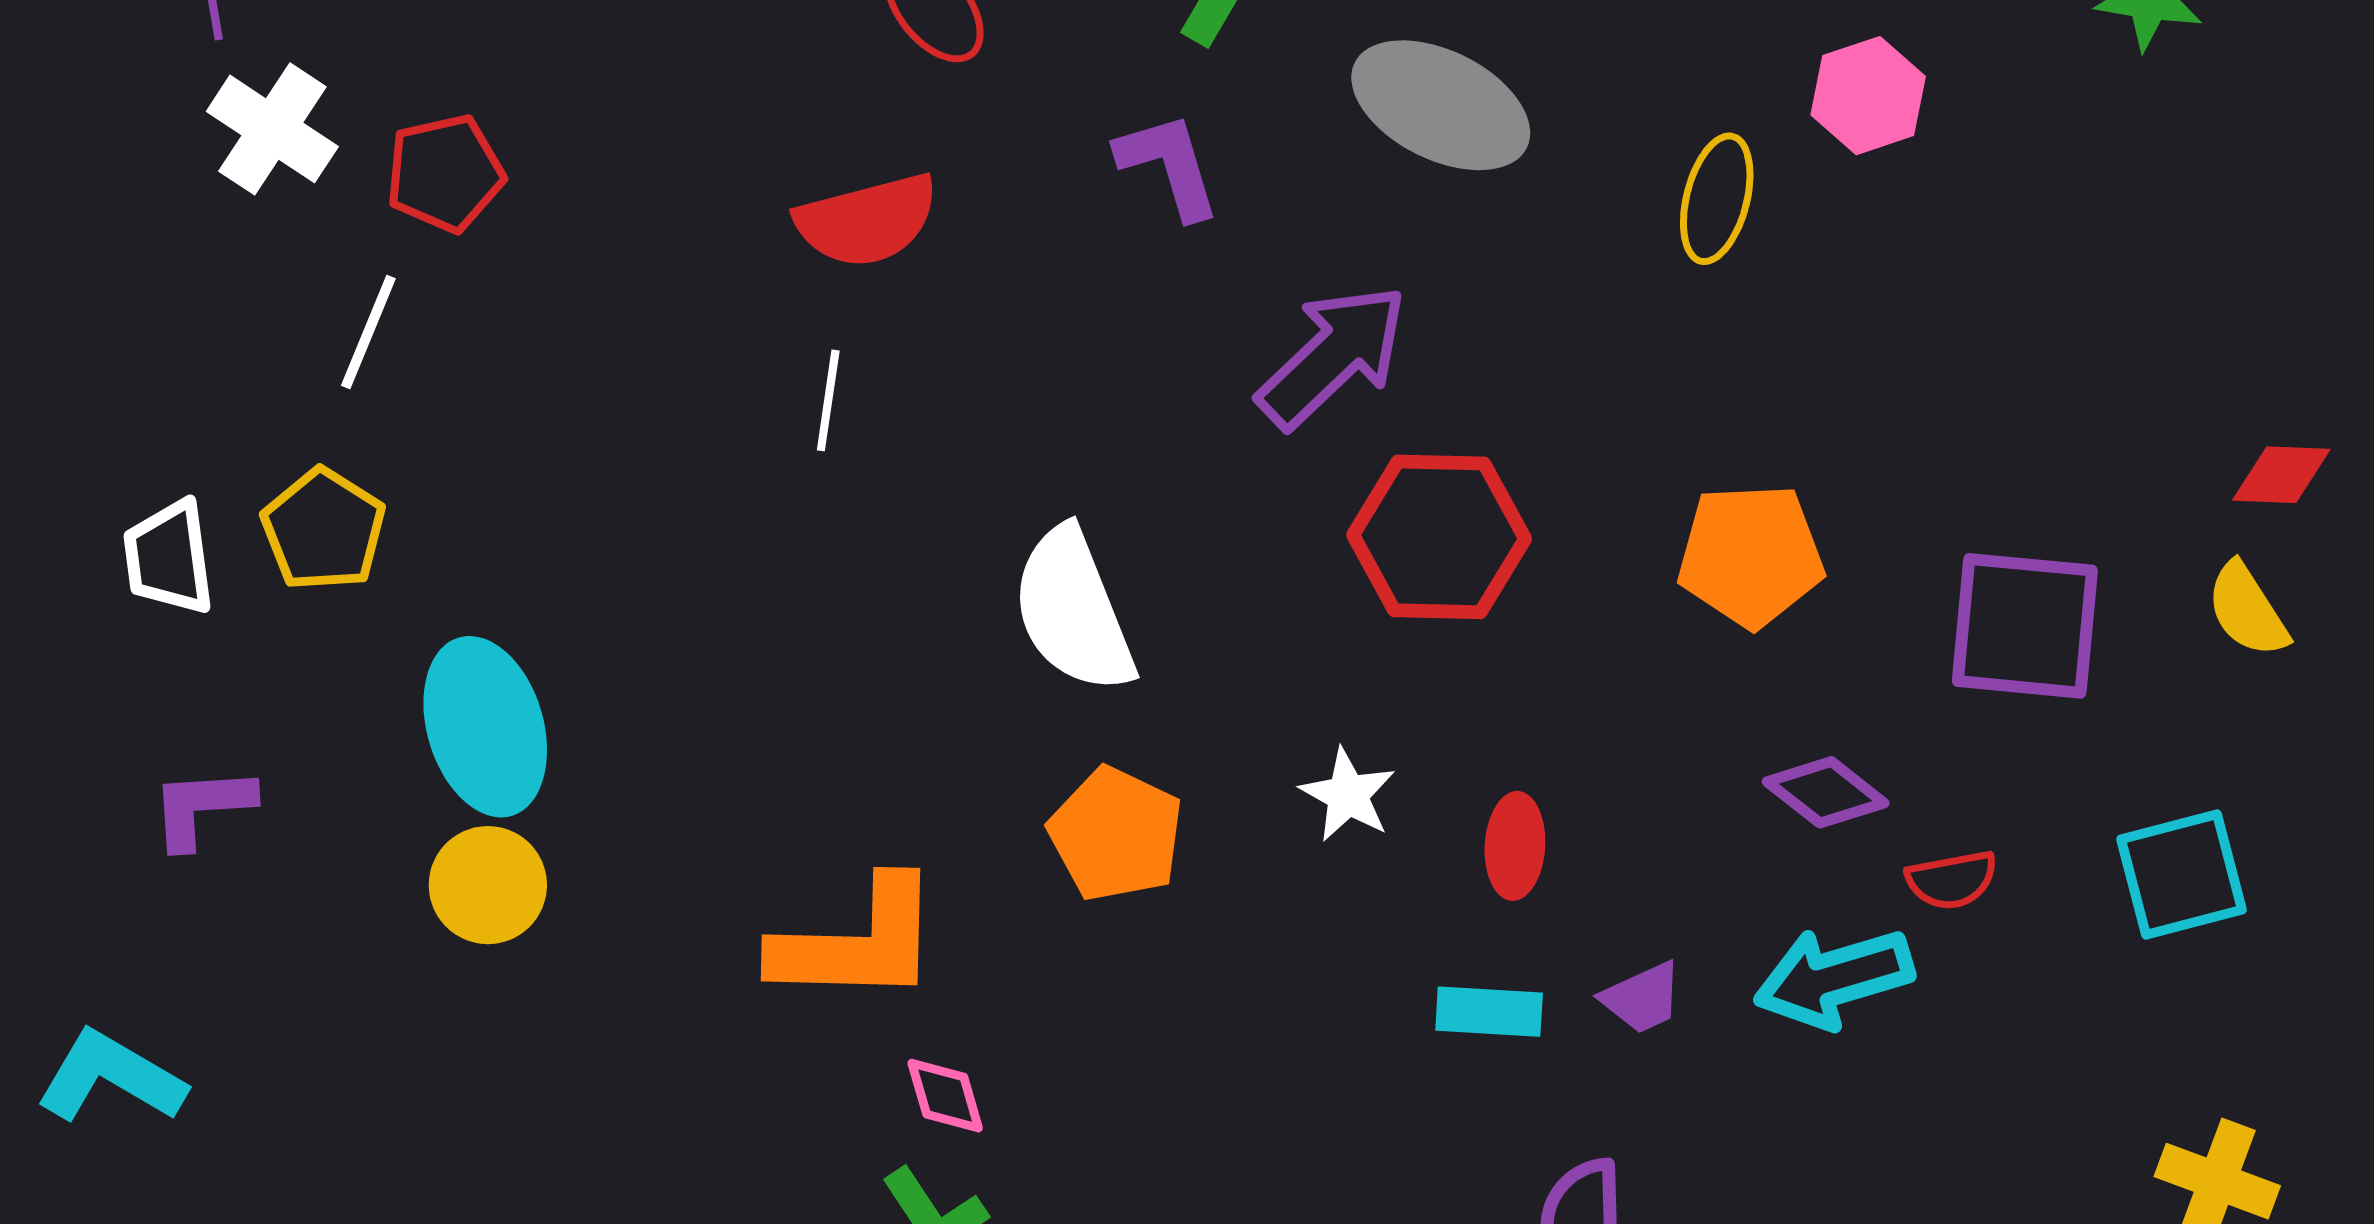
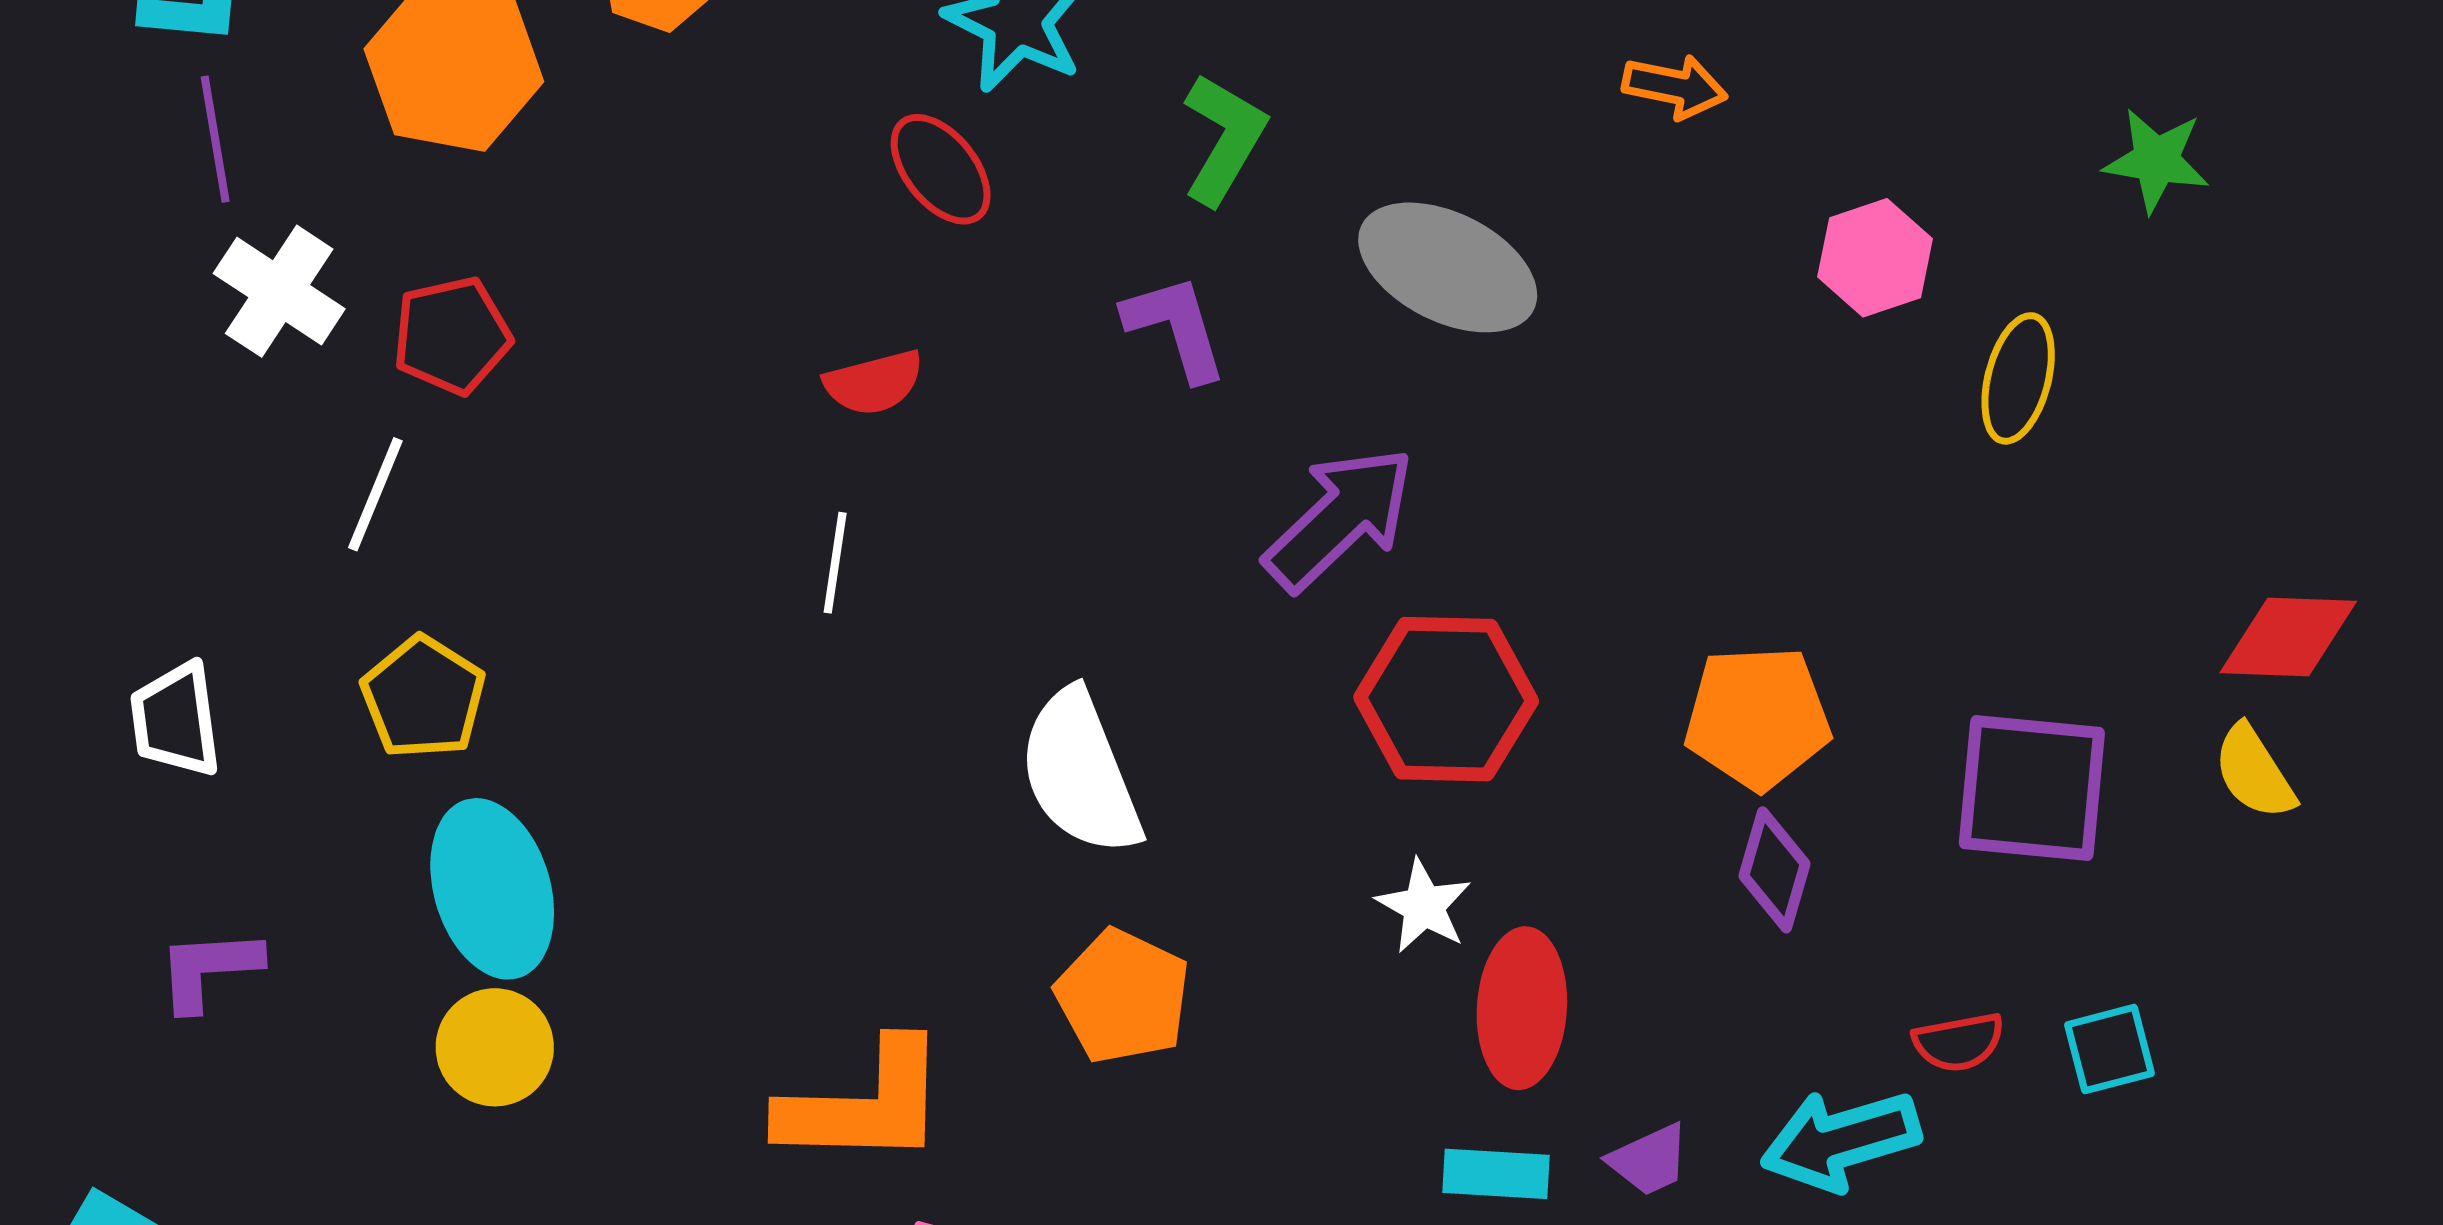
yellow ellipse: (1717, 199) -> (2018, 378), moved
red semicircle: (867, 220) -> (874, 383), size x0.7
red diamond: (2281, 475) -> (2288, 637), size x1.4
yellow pentagon: (324, 530) -> (423, 697), moved
purple diamond: (1826, 792) -> (1775, 870), moved, turned 68
white star: (1348, 795) -> (1424, 906), moved
red ellipse: (1515, 846) -> (1522, 1008), size x1.5
cyan square: (2181, 875) -> (2109, 1049), moved, size x0.7

